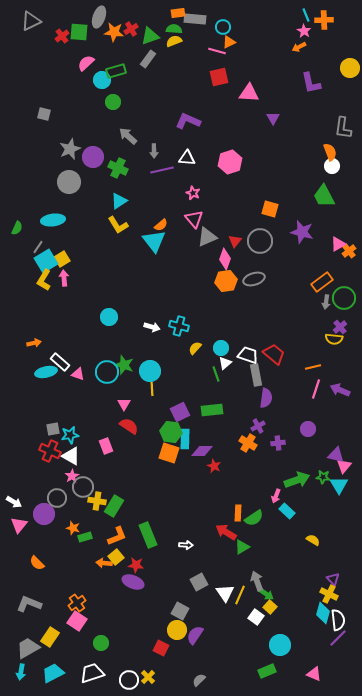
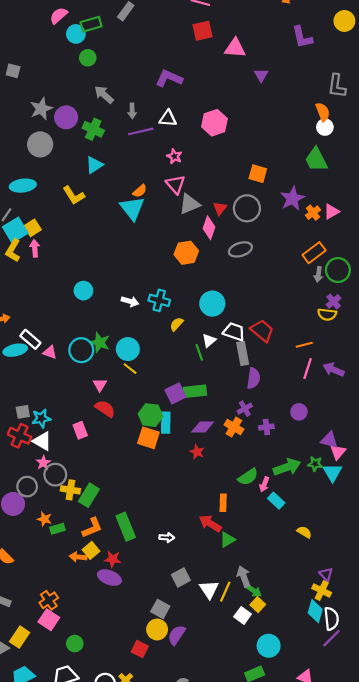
yellow L-shape: (118, 225) -> (74, 195), moved
purple star: (302, 232) -> (292, 199), turned 30
orange cross: (349, 251) -> (313, 213), moved
orange hexagon: (226, 281) -> (186, 253), moved
cyan circle: (221, 348) -> (212, 304), moved, size x1.5
yellow line: (152, 389) -> (130, 369), turned -48
purple square: (180, 412) -> (175, 393), moved
purple diamond: (202, 451) -> (203, 427), moved
green semicircle: (254, 518) -> (248, 477), moved

